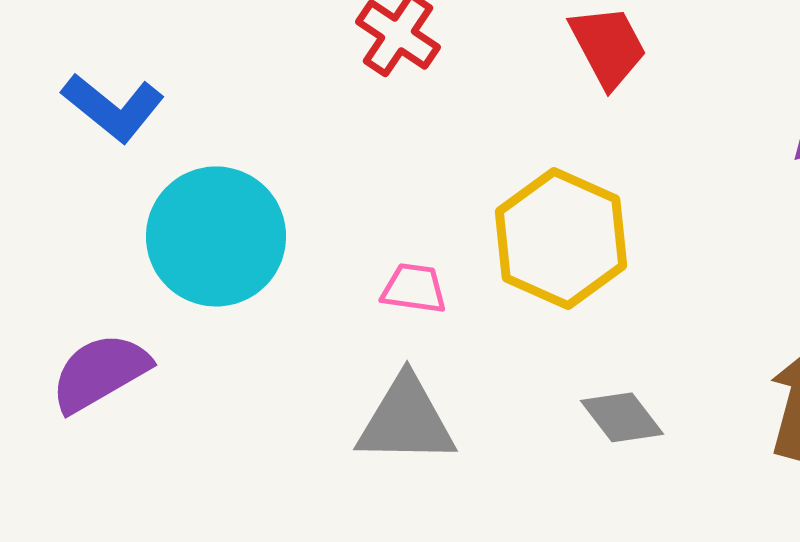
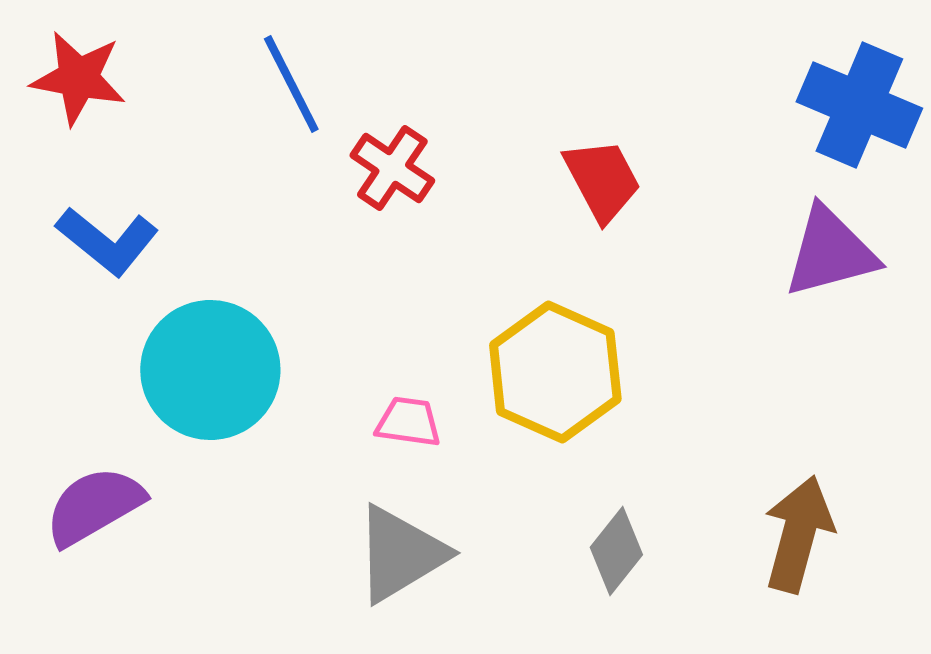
gray diamond: (622, 417) -> (616, 551), turned 76
gray triangle: (406, 420) -> (400, 554), turned -32

